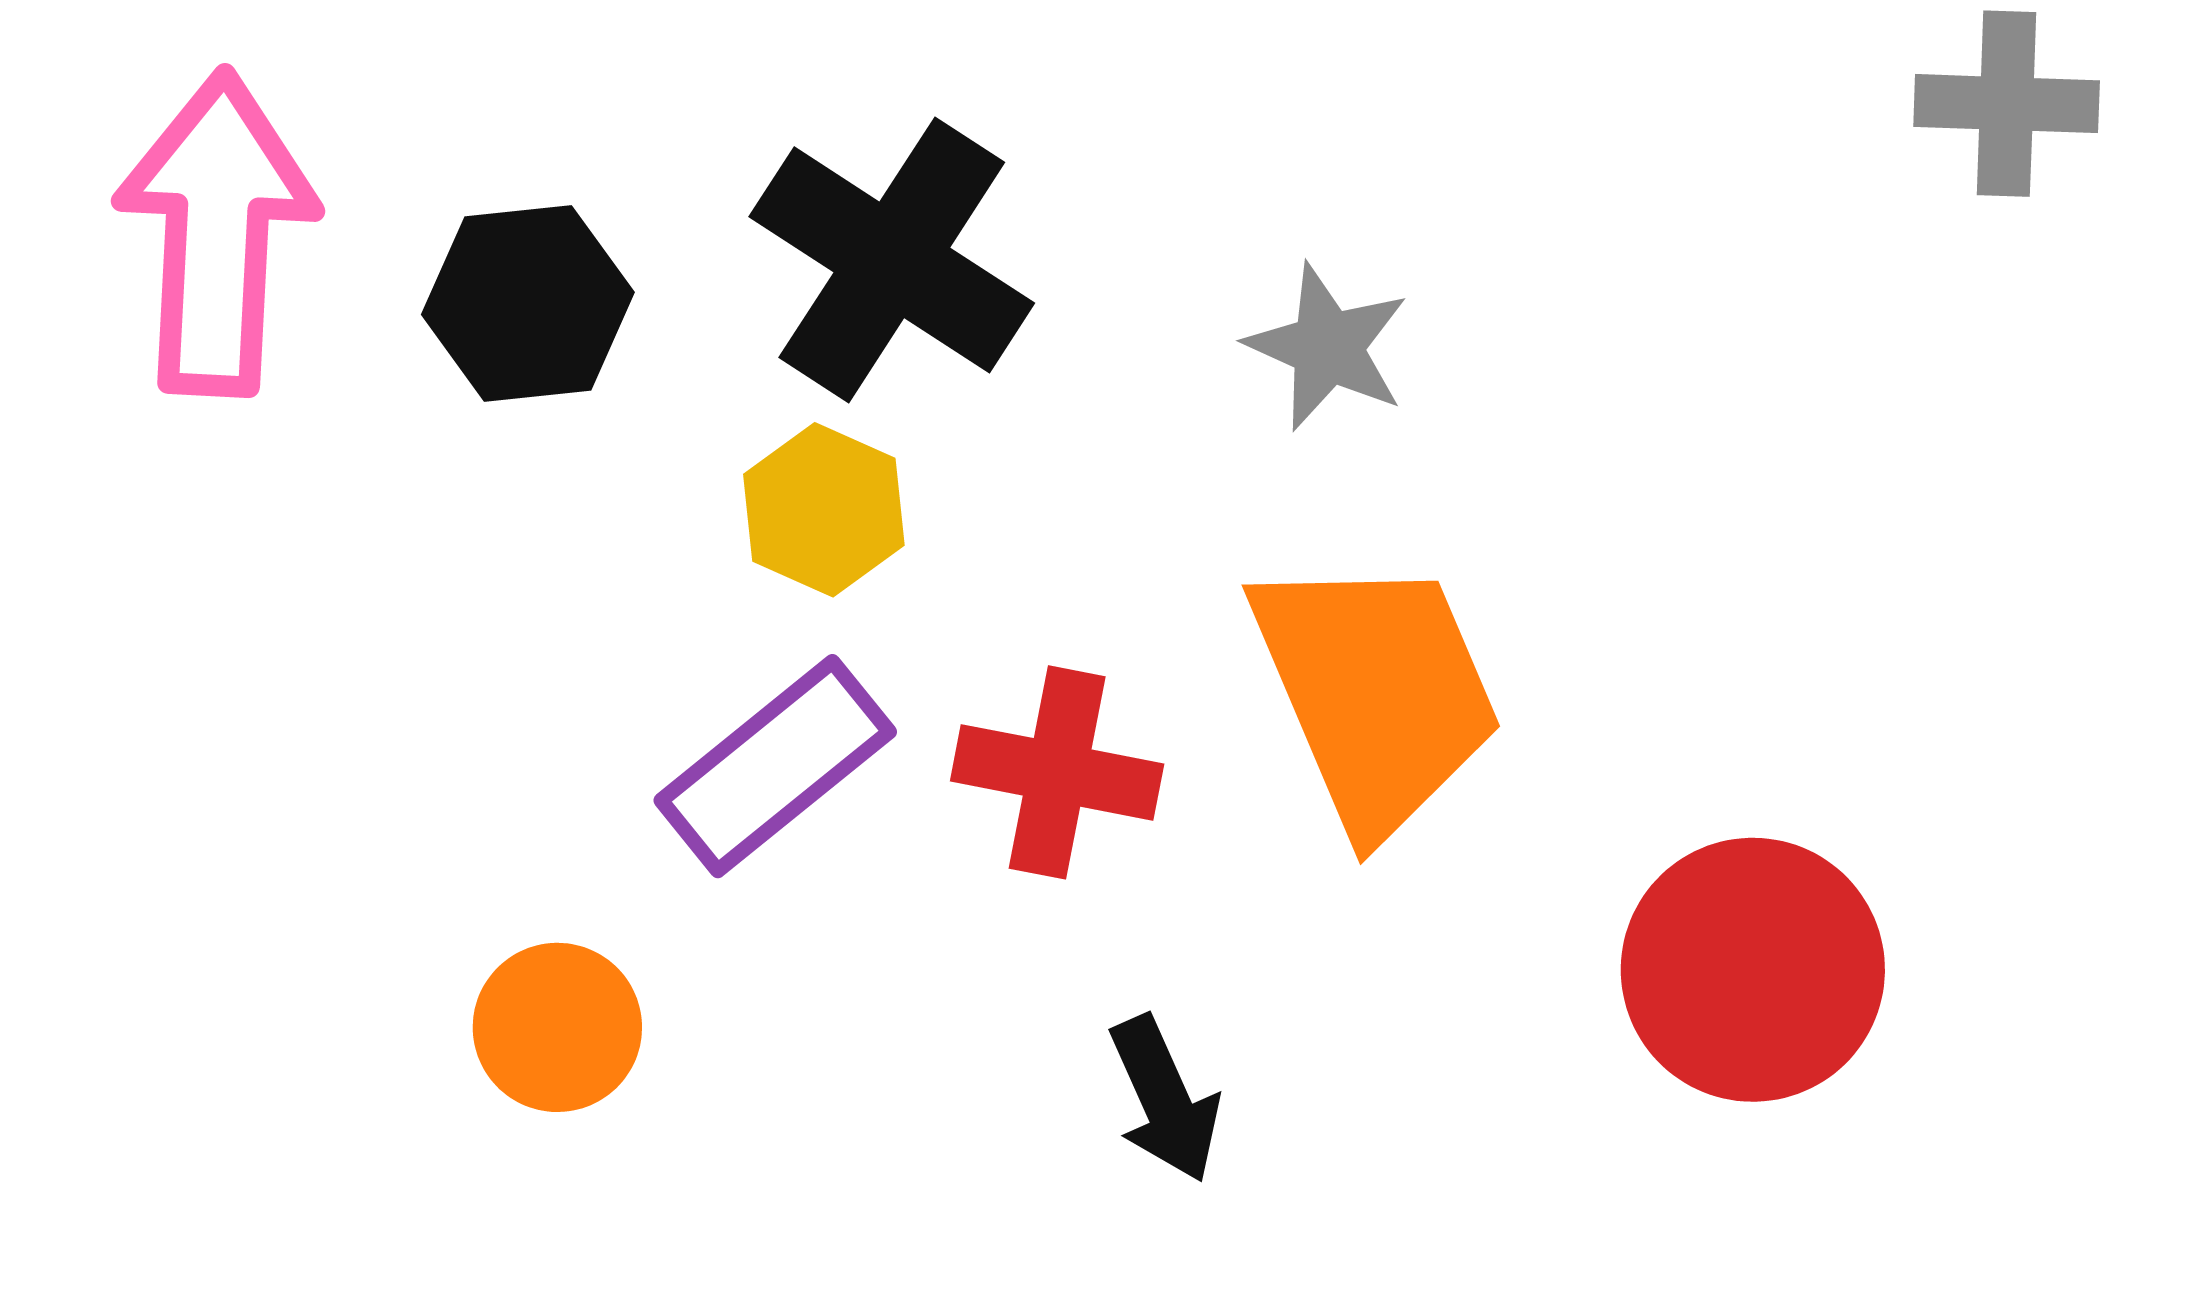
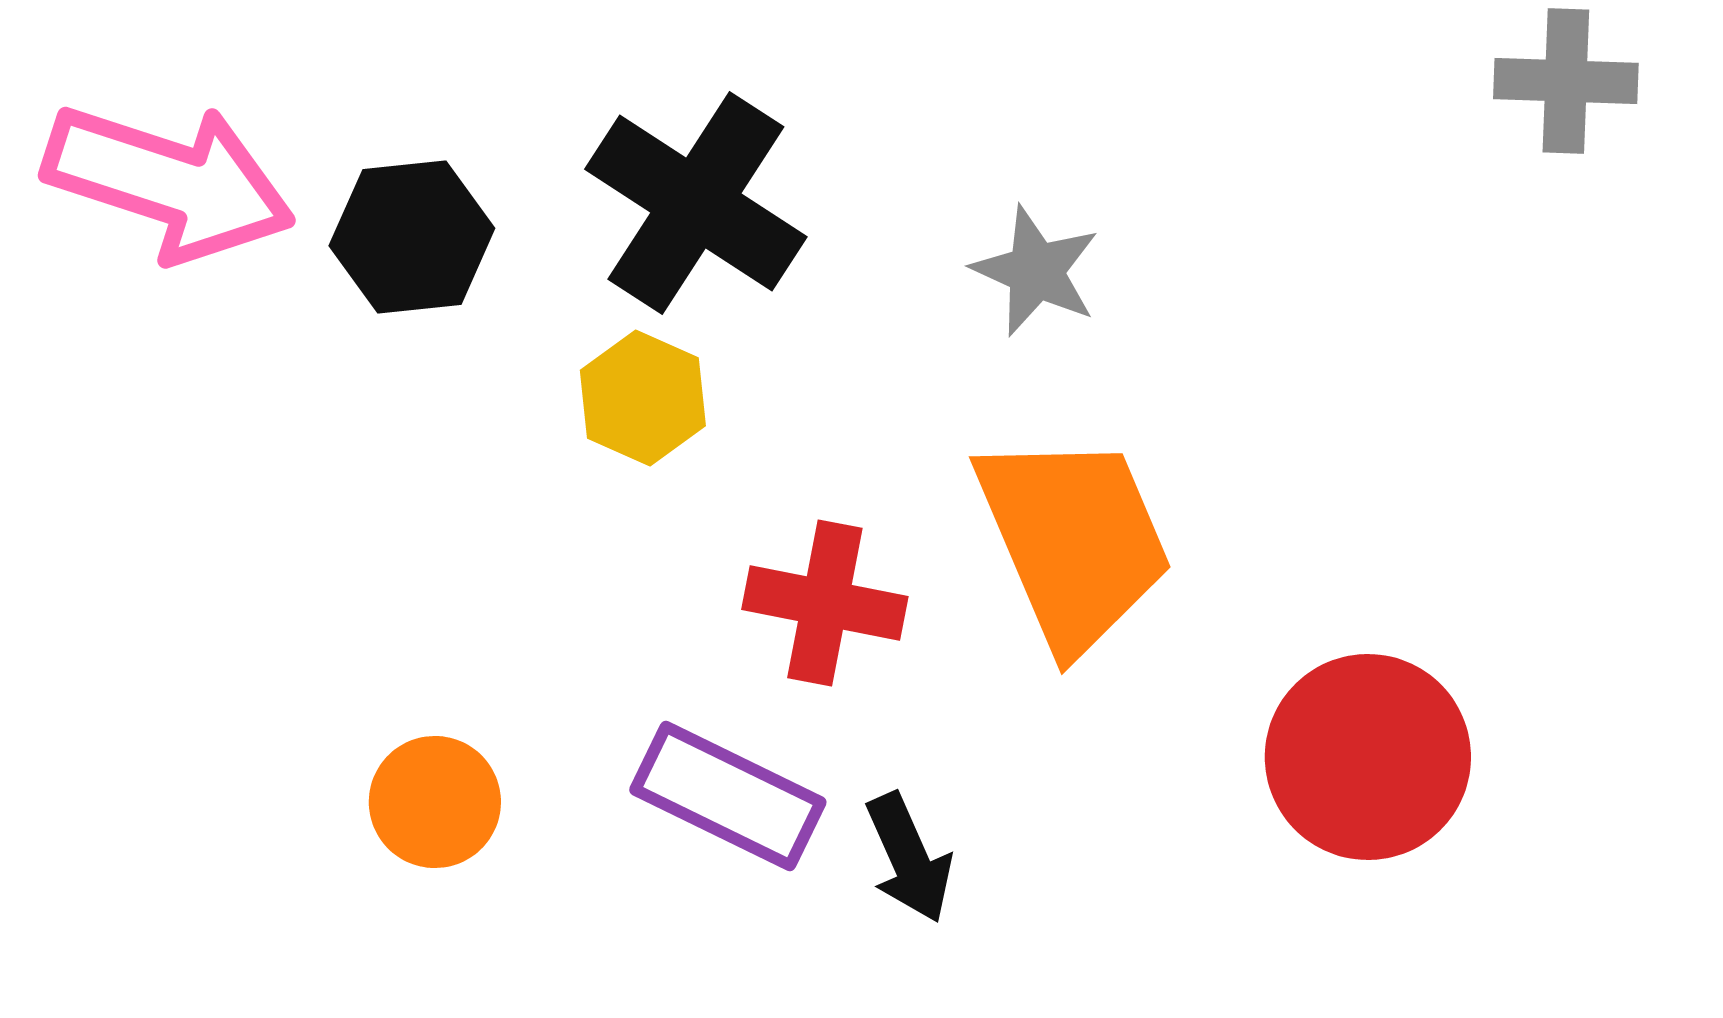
pink arrow: (217, 233) -> (169, 182), turned 105
purple rectangle: (775, 766) -> (728, 796), moved, turned 65

